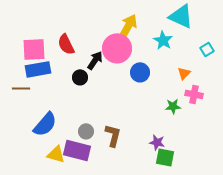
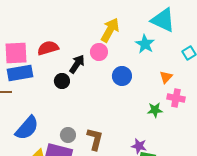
red semicircle: (66, 44) -> (48, 48), turned 100
pink circle: (117, 48) -> (99, 52), size x0.6

